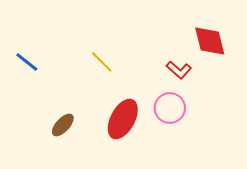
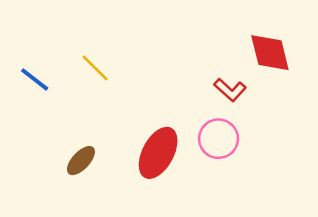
yellow line: (102, 62) -> (95, 68), moved

